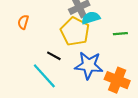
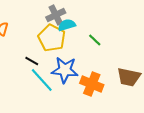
green line: (120, 34) -> (95, 40), turned 48
cyan line: (44, 76) -> (42, 80), moved

